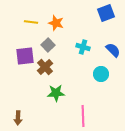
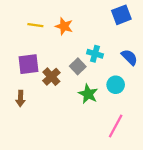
gray square: (48, 45) -> (78, 66), moved
green star: (56, 93) -> (88, 94), moved, turned 30
pink line: (83, 116) -> (116, 126), moved, turned 30
brown arrow: (18, 118) -> (20, 99), moved

